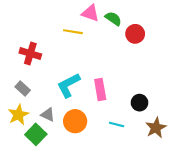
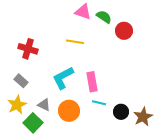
yellow line: (73, 32) -> (75, 42), moved
black circle: (140, 103) -> (121, 112), moved
cyan line: (117, 124) -> (99, 103), moved

